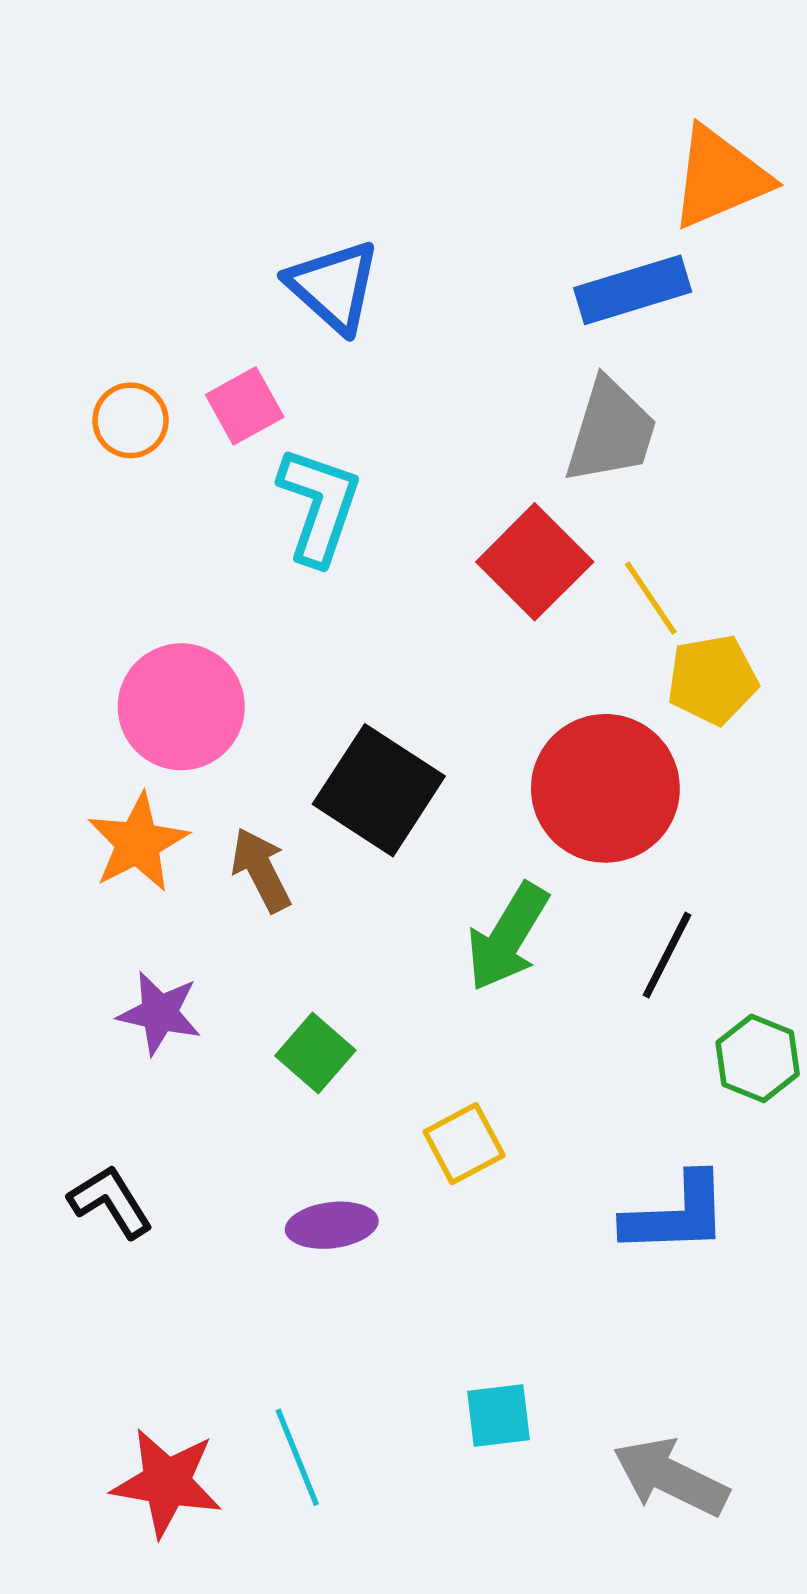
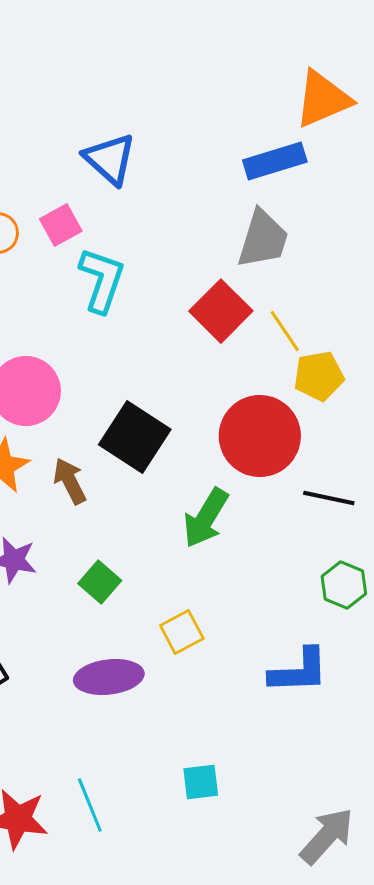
black line: (667, 955) -> (329, 498), moved, turned 75
purple ellipse: (332, 1225) -> (109, 677), size x1.4
gray arrow: (671, 1477) -> (327, 836), moved, turned 106

